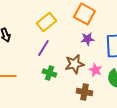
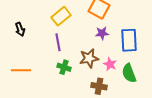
purple line: (43, 48) -> (58, 42), turned -42

